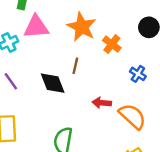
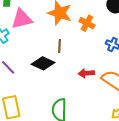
black diamond: (53, 83) -> (43, 63), turned -35

